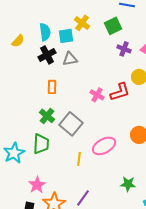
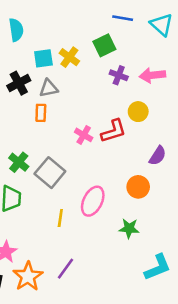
yellow cross: (82, 23) -> (69, 57), moved
cyan semicircle: (45, 32) -> (16, 30), moved
orange rectangle: (52, 87) -> (41, 113), moved
pink ellipse: (104, 146) -> (93, 201), turned -35
green star: (128, 184) -> (129, 228), moved

